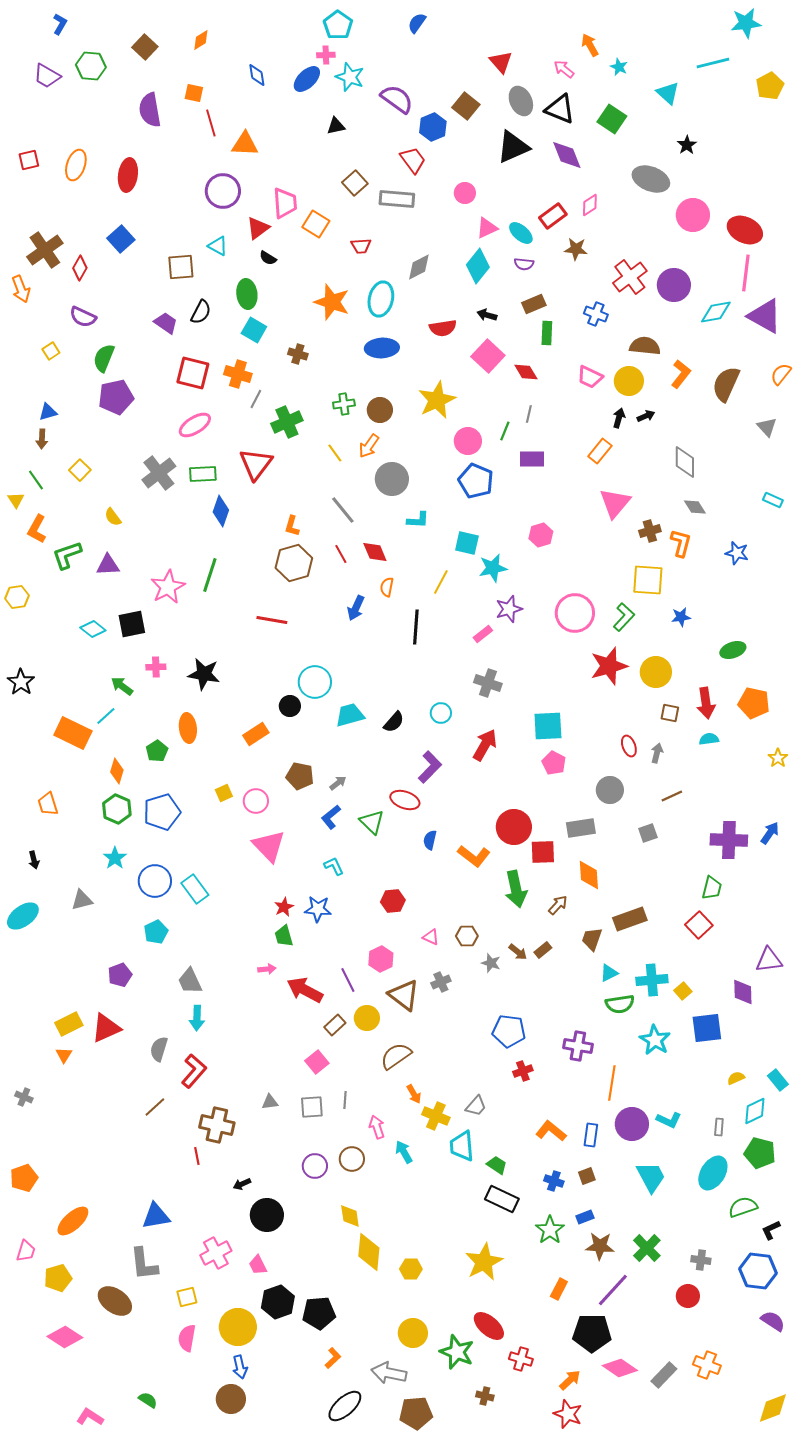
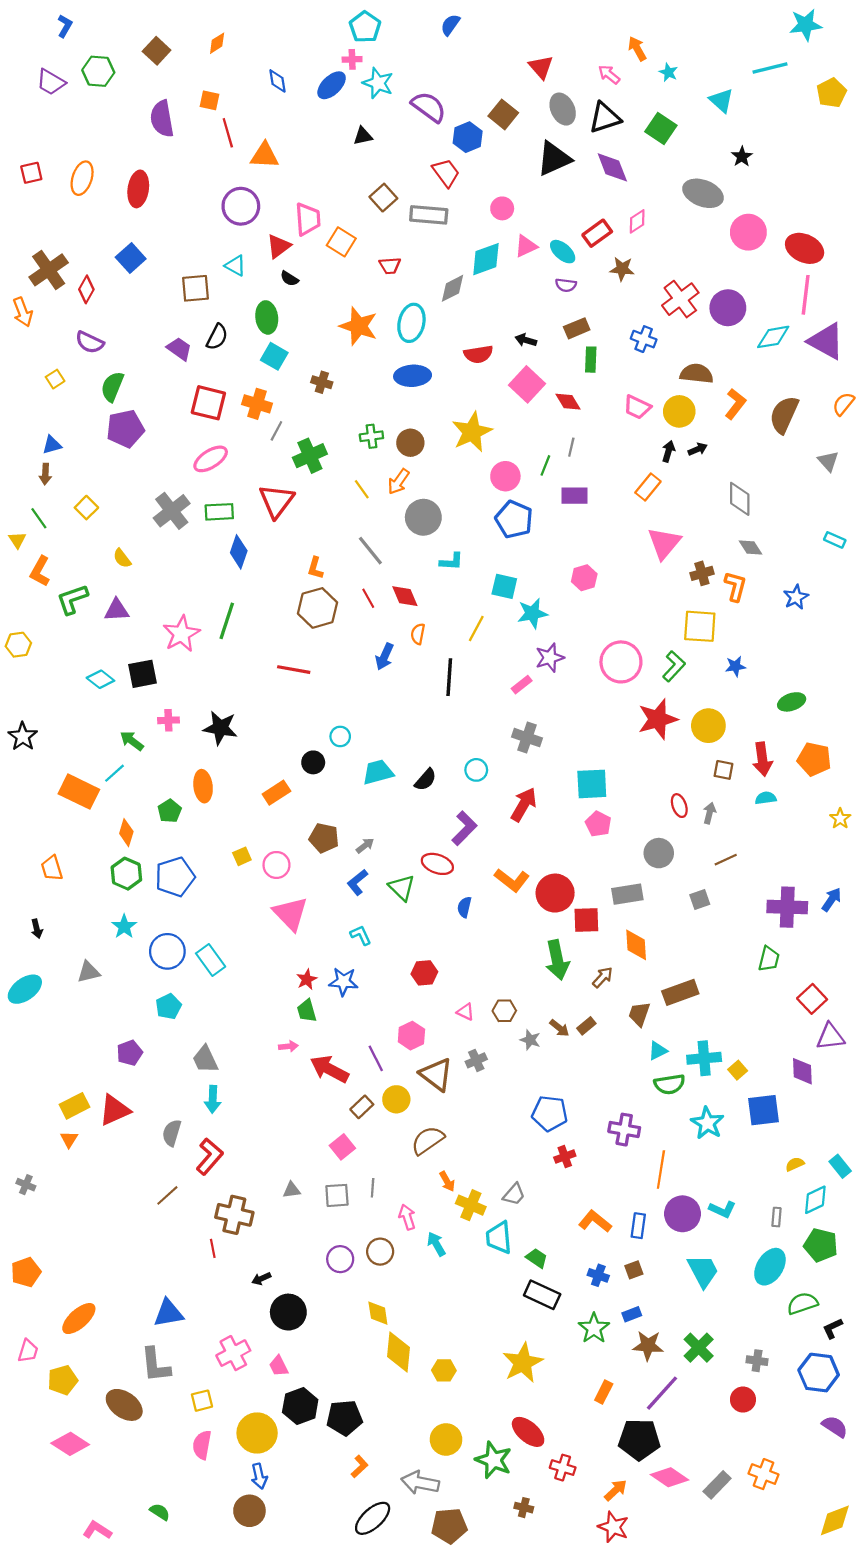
black triangle: (560, 109) -> (605, 118), turned -40
cyan diamond: (478, 266) -> (486, 259), moved, turned 32
blue star: (737, 553) -> (796, 597), turned 30
cyan circle: (315, 682) -> (340, 736), size x0.6
orange L-shape: (474, 856) -> (512, 880), moved
red square: (699, 925) -> (812, 999), moved

